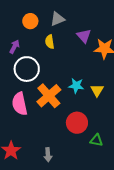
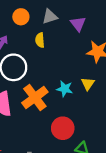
purple triangle: (84, 36) -> (78, 24), moved
yellow triangle: (97, 90) -> (88, 84), moved

